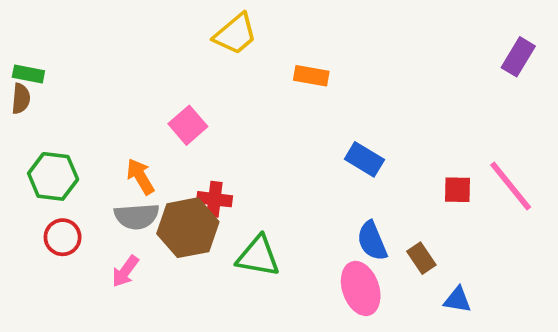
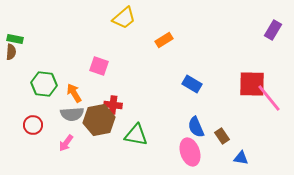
orange rectangle: (311, 76) -> (164, 40), turned -42
pink square: (188, 125) -> (99, 66), turned -30
green hexagon: (53, 176) -> (44, 84), moved
red square: (457, 190) -> (252, 84), moved, size x1.8

